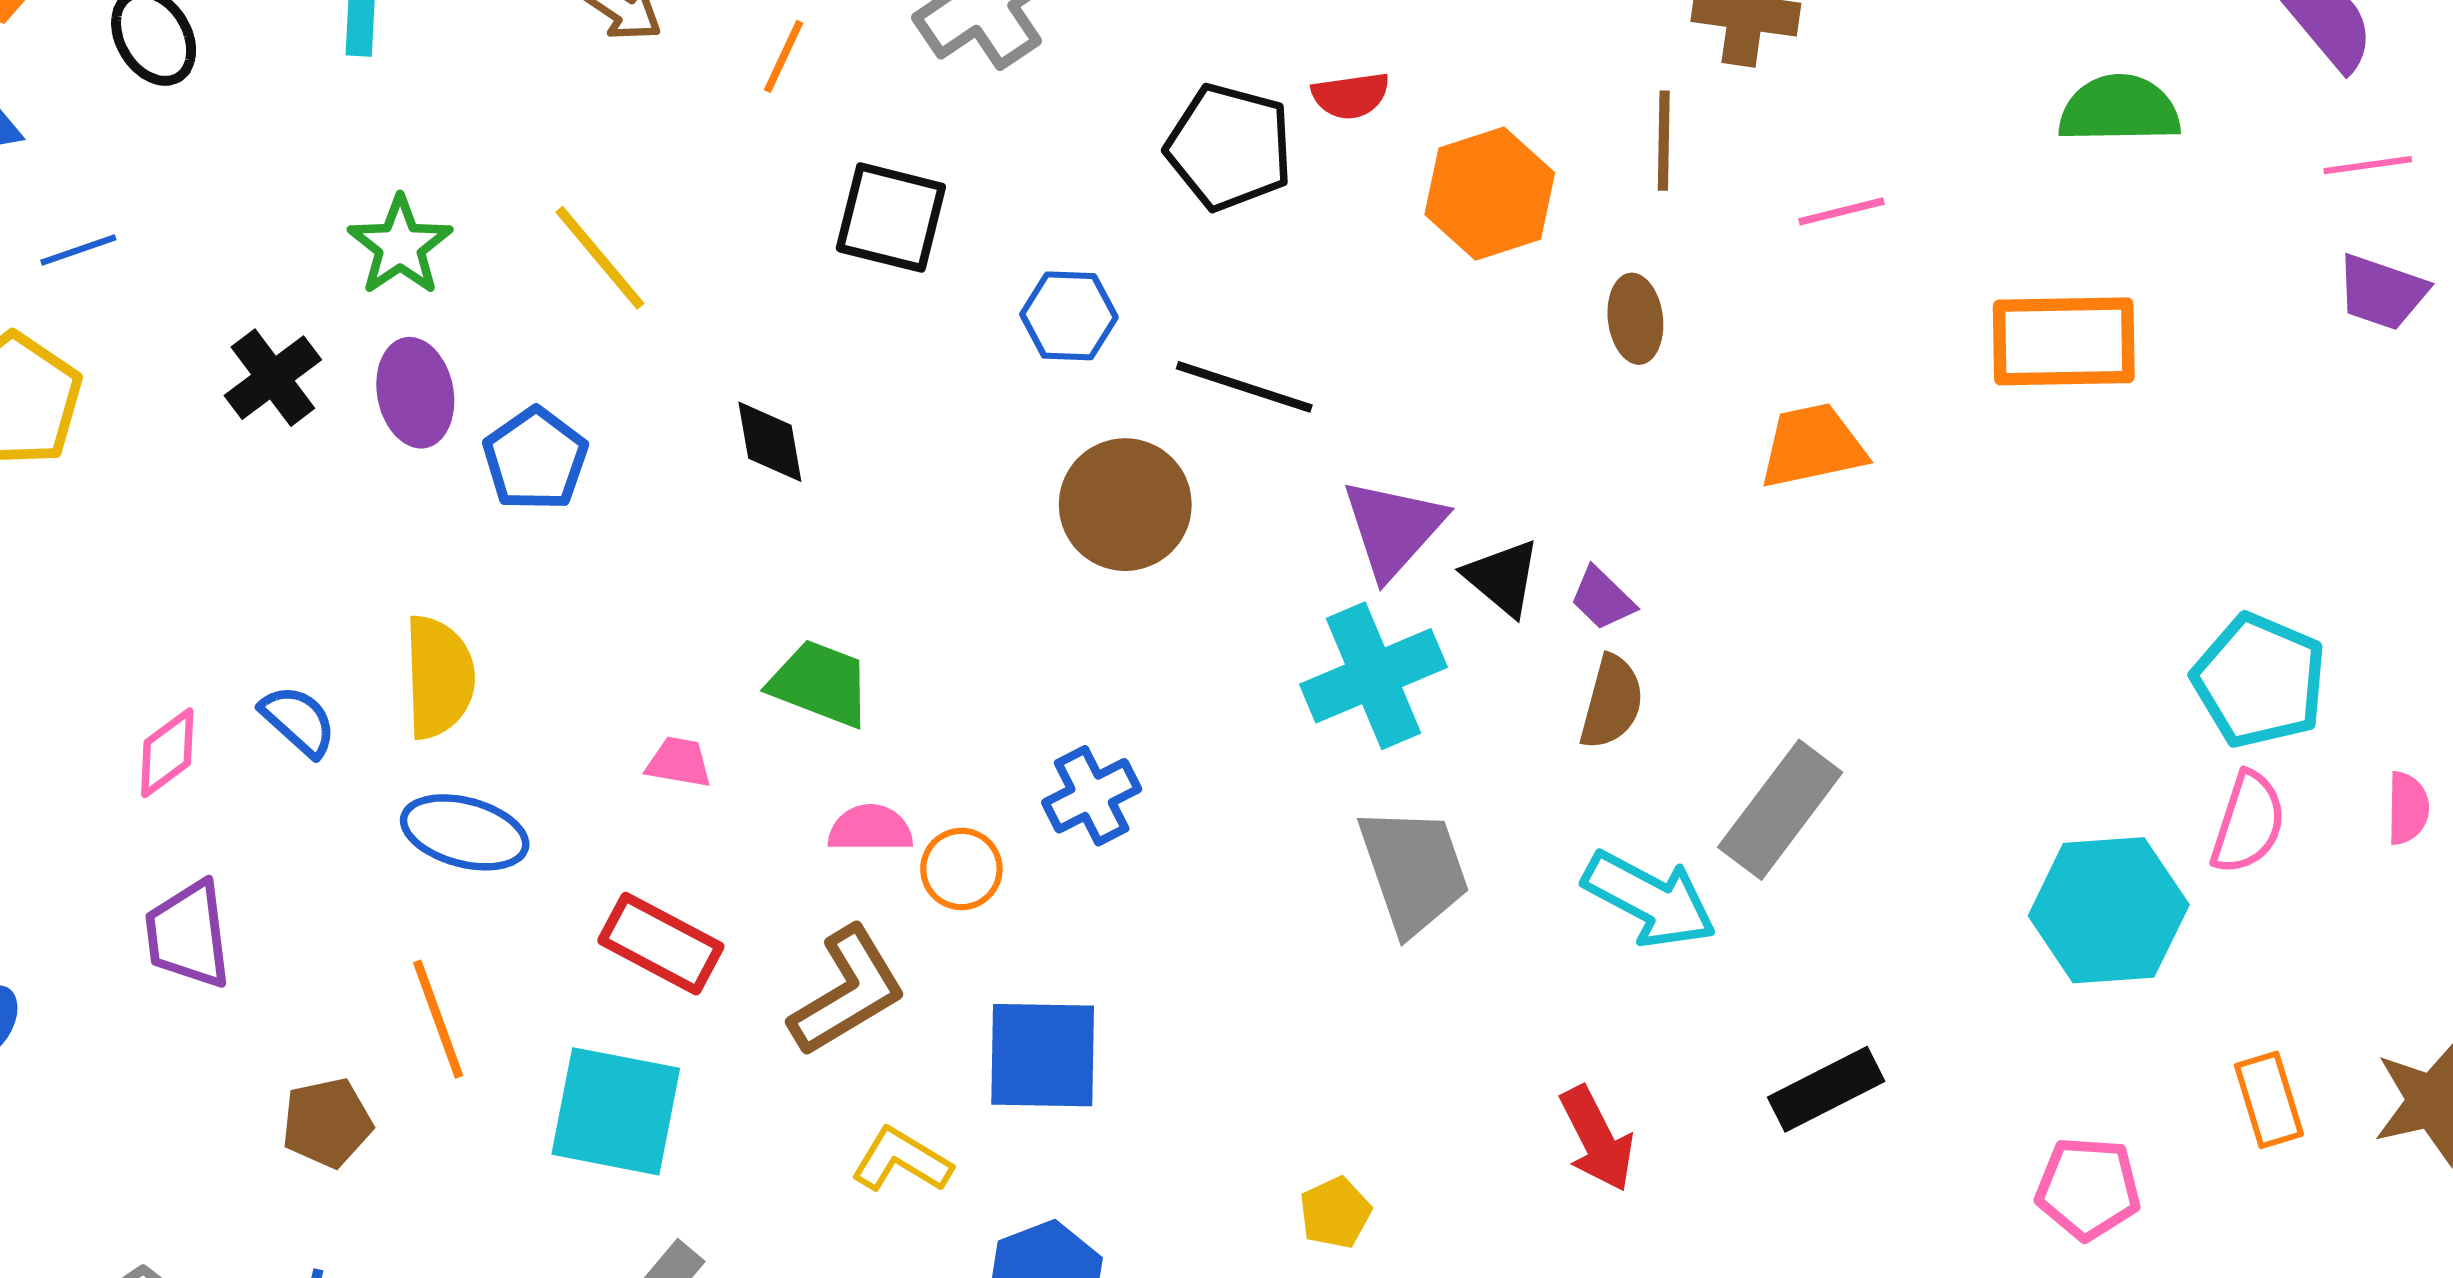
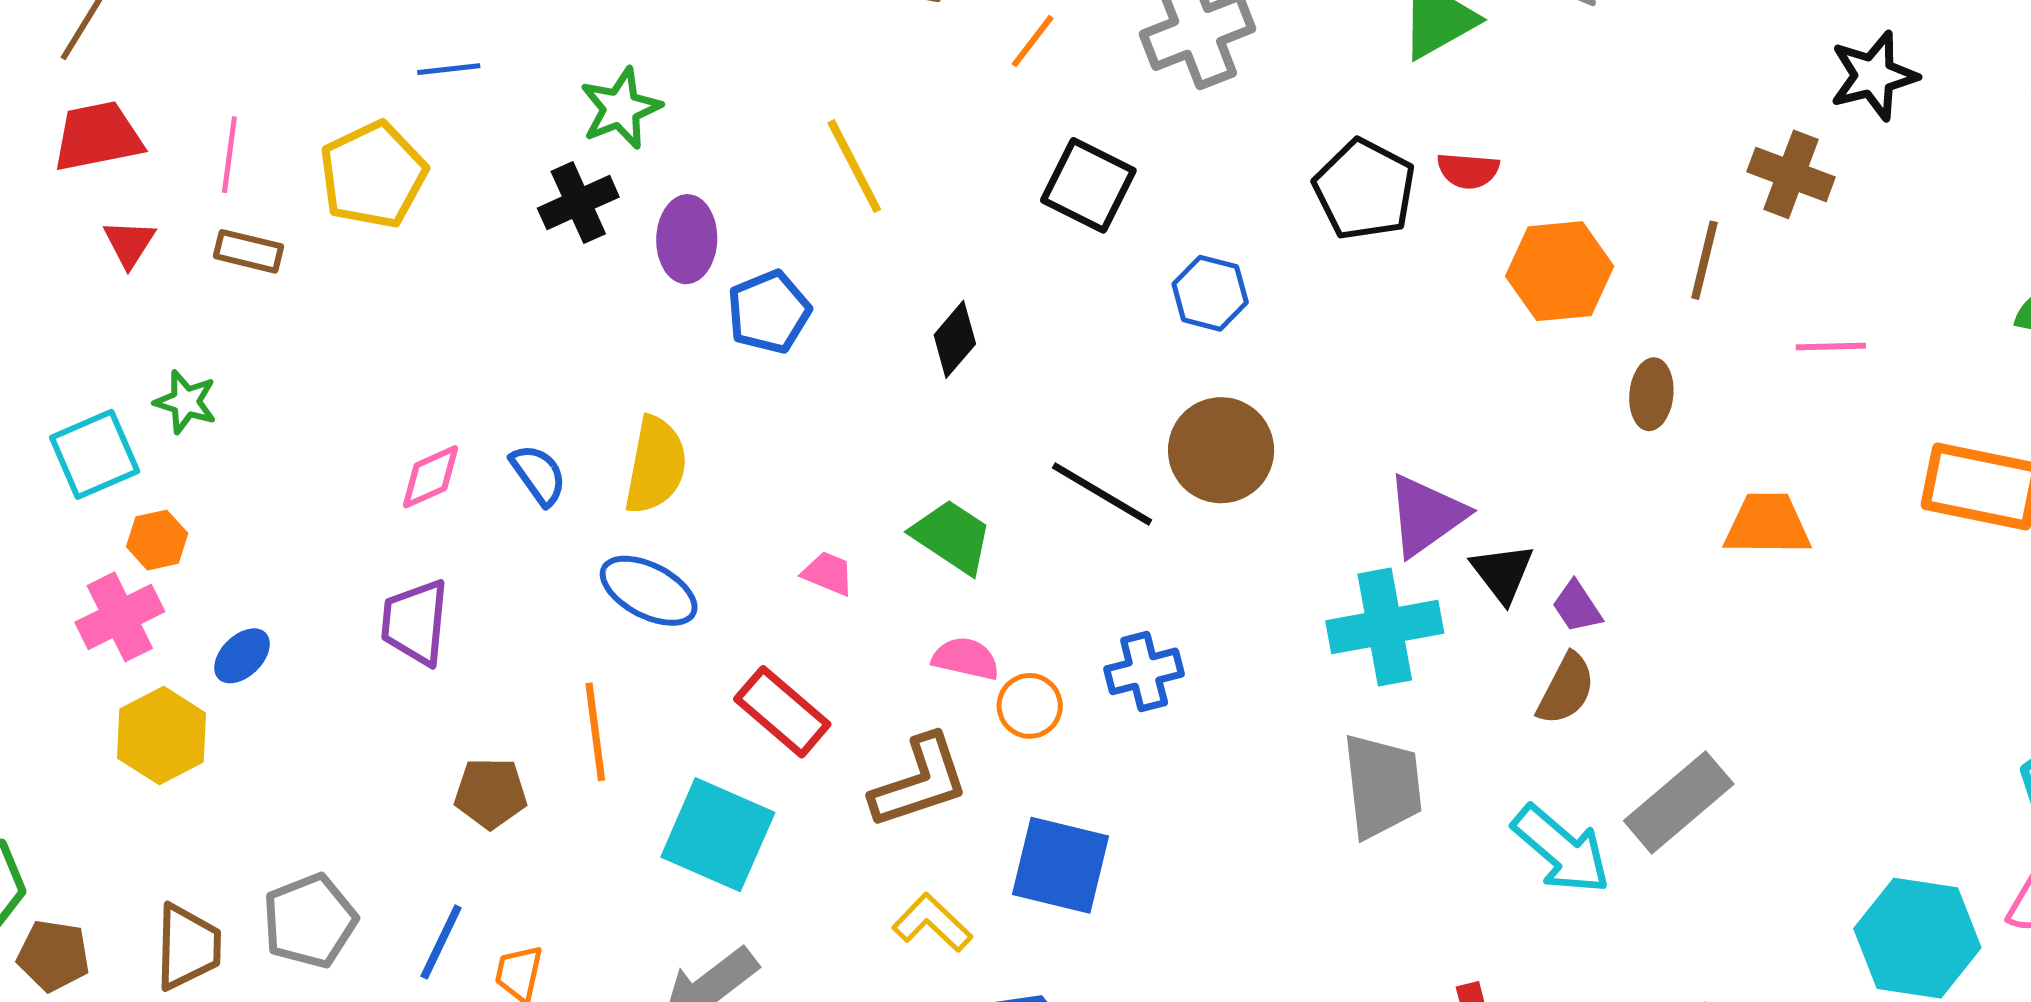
green star: (400, 246) -> (621, 108), moved
black line: (1244, 387) -> (1102, 494), moved
black diamond: (770, 442) -> (955, 339), turned 38

